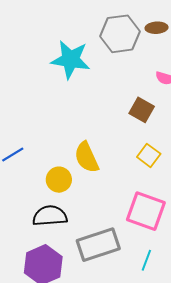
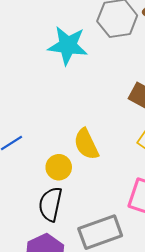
black semicircle: (50, 216) -> (50, 204), turned -72

